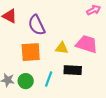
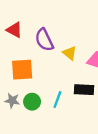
yellow triangle: (62, 48) -> (70, 53), moved, turned 32
orange square: (31, 52) -> (22, 70), moved

